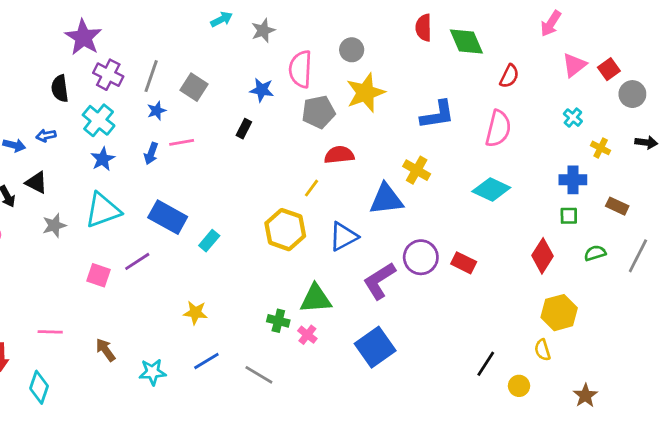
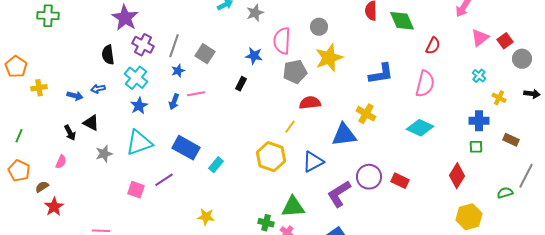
green semicircle: (595, 253) -> (505, 193), moved

